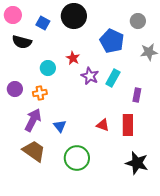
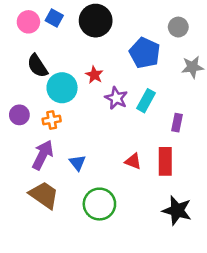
pink circle: (13, 15) -> (28, 22), moved
blue square: (43, 23) -> (54, 18), moved
black semicircle: (22, 42) -> (37, 66), moved, turned 42
cyan circle: (48, 68) -> (62, 88), size x1.5

